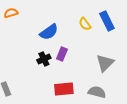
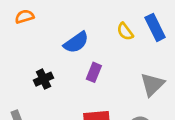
black cross: (44, 59) -> (44, 79), moved

